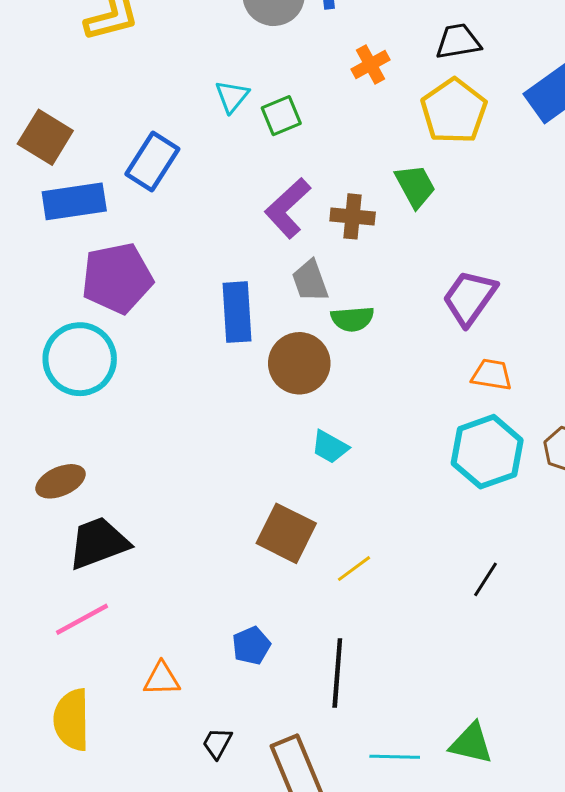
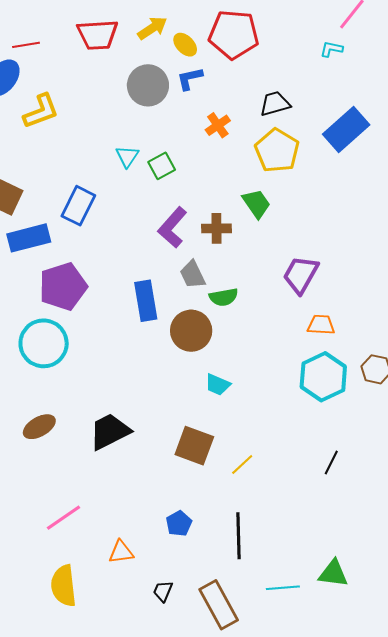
black trapezoid: (98, 543) -> (110, 431), moved

